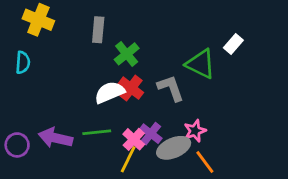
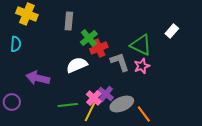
white rectangle: (233, 44) -> (172, 31), moved
red cross: (131, 88) -> (99, 48), moved, turned 30
pink star: (195, 131) -> (142, 66), moved
green line: (97, 132) -> (68, 105), moved
purple arrow: (55, 138) -> (38, 78), moved

